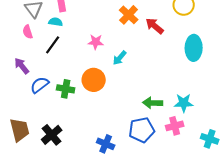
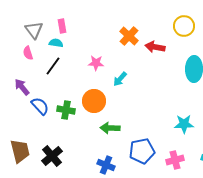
red arrow: (155, 26) -> (155, 47), turned -30
blue semicircle: (40, 85) -> (40, 106), turned 84
green arrow: (153, 103) -> (110, 128), moved
pink cross: (175, 126) -> (175, 160), moved

